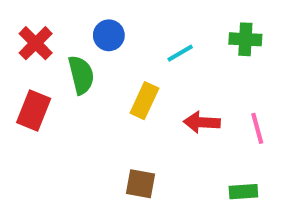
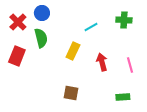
blue circle: (109, 35) -> (42, 13), moved
red arrow: (202, 122) -> (102, 62), turned 72

